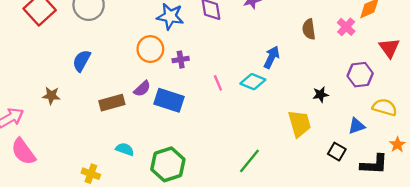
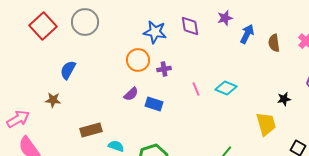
blue arrow: (272, 57) -> (247, 34), moved
blue semicircle: (82, 61) -> (68, 70), moved
blue rectangle: (169, 100) -> (154, 104), size x0.7
brown rectangle: (112, 103) -> (91, 130), moved

